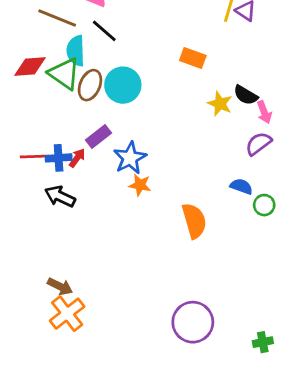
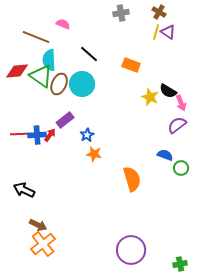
black line: (104, 31) -> (89, 54), moved
blue star: (130, 158) -> (87, 135), size x0.6
black arrow: (60, 196) -> (24, 190), moved

